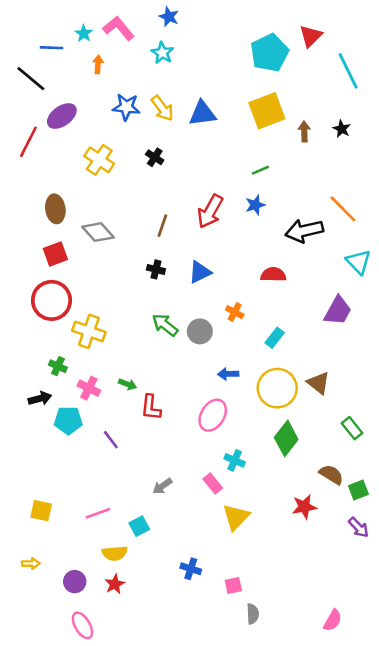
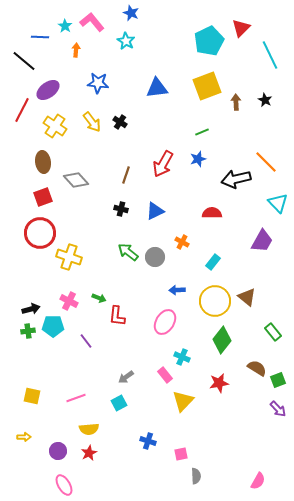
yellow arrow: (162, 108) -> (92, 122), moved
yellow cross: (99, 160) -> (55, 126), moved
green cross: (58, 366) -> (28, 331), moved, turned -32
red star: (304, 507) -> (219, 383), moved
cyan square: (139, 526) -> (119, 403), moved

